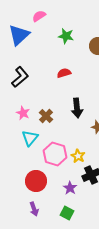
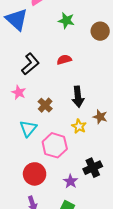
blue triangle: (19, 35) -> (17, 19), turned -35
black L-shape: (20, 77) -> (30, 64), moved
pink star: (23, 113) -> (19, 92), moved
yellow star: (78, 156) -> (79, 126), moved

